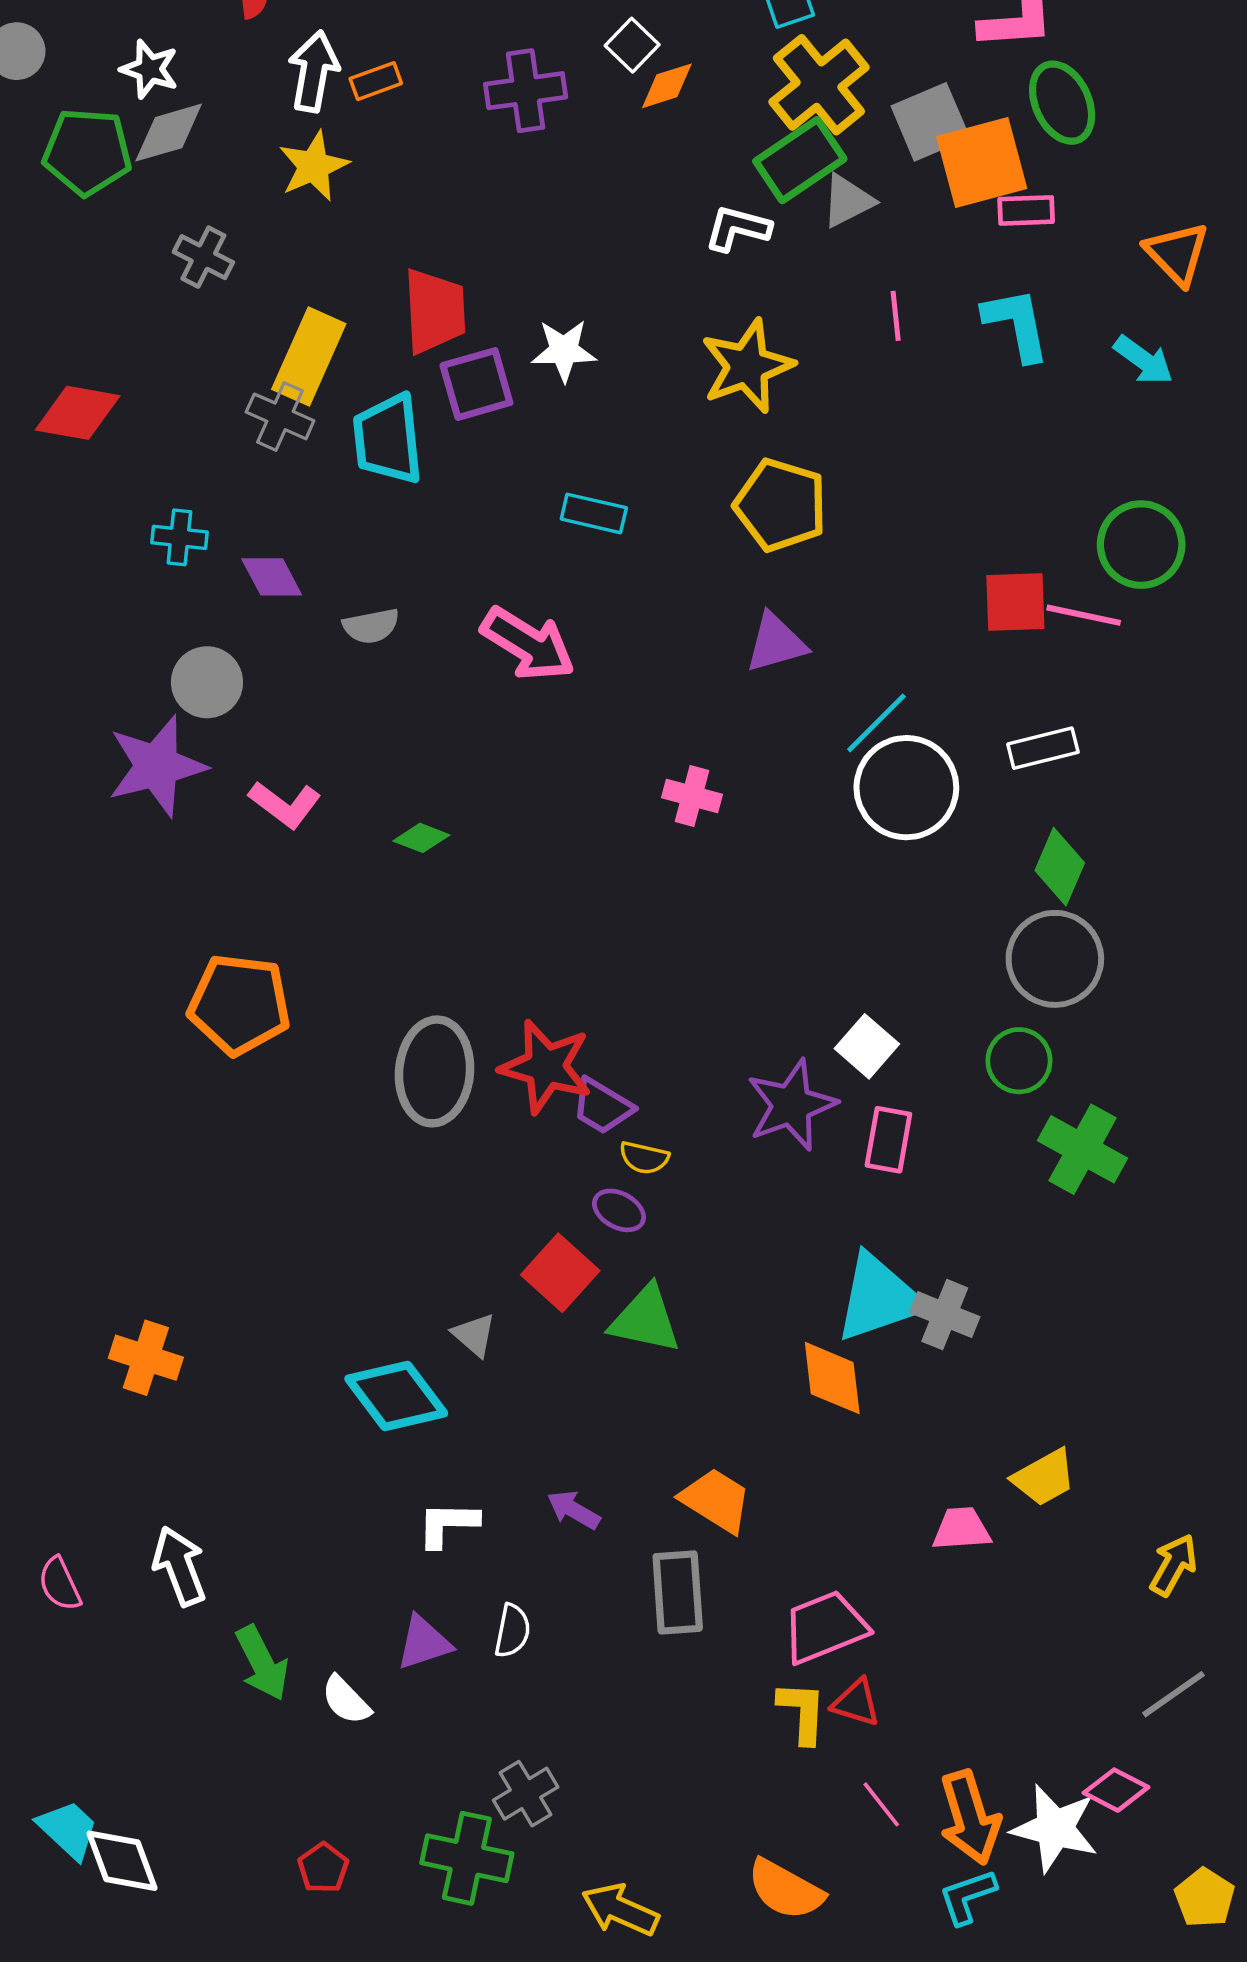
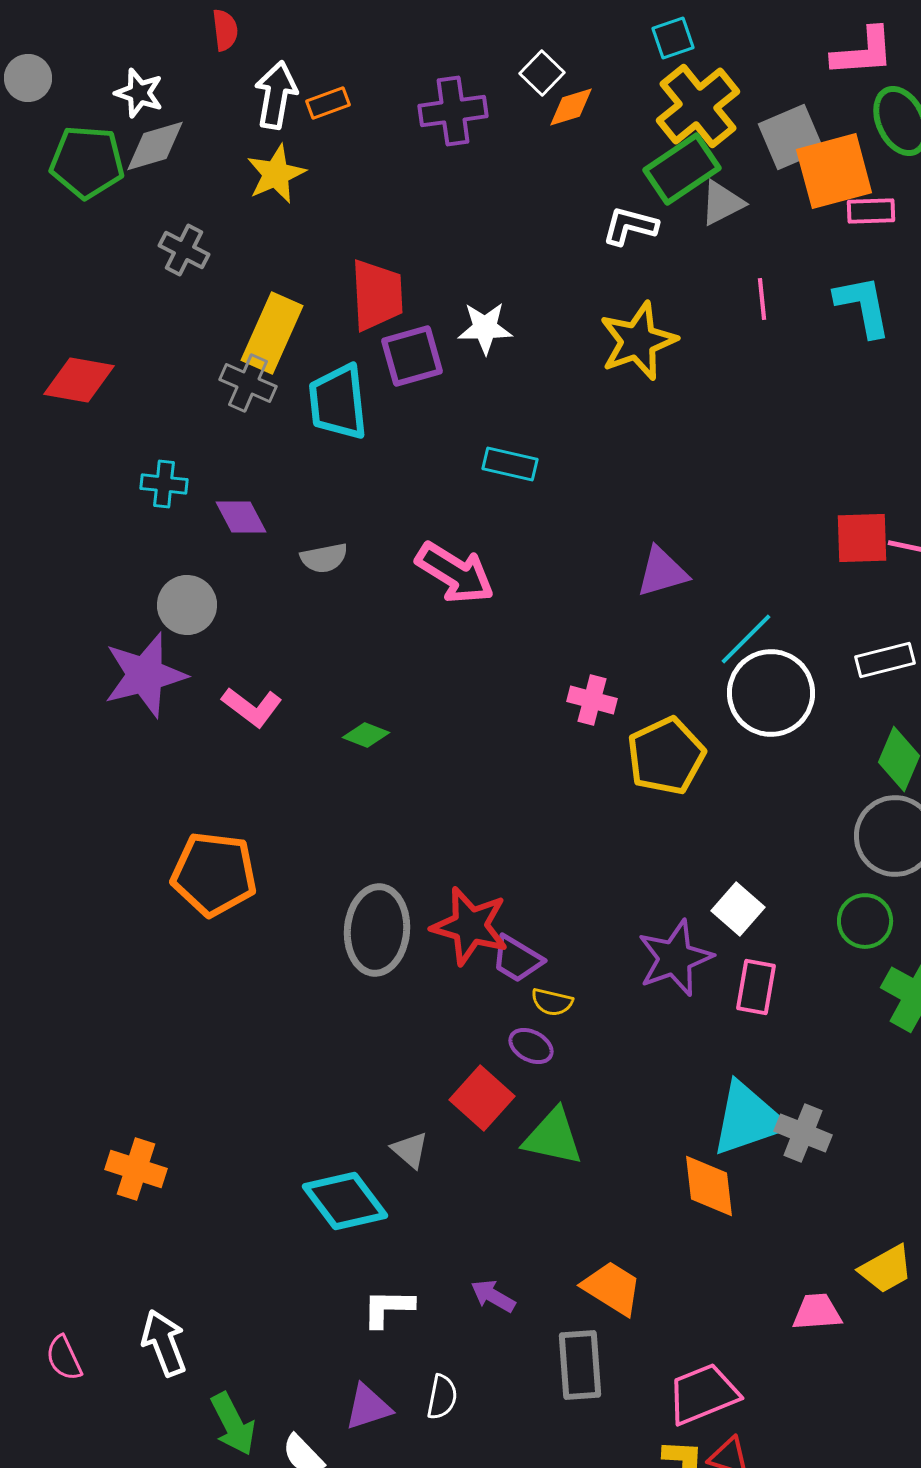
yellow pentagon: (781, 505) -> (666, 756), moved, turned 30

